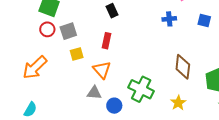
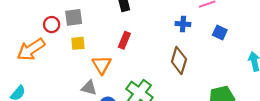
red circle: (47, 29) -> (52, 25), moved
red rectangle: (106, 41) -> (124, 40), moved
brown diamond: (183, 67) -> (179, 61), moved

